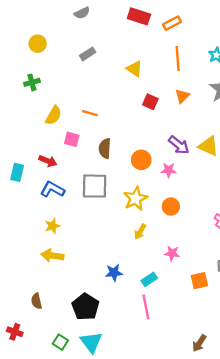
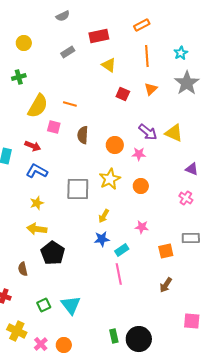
red rectangle: (139, 16) -> (99, 36), moved, turned -30
yellow semicircle: (54, 115) -> (38, 106), size x1.4
gray square: (95, 186) -> (78, 189), moved
yellow arrow: (140, 232) -> (104, 216), moved
blue star: (114, 273) -> (102, 239), moved
black pentagon: (85, 307) -> (53, 253), moved
green square: (60, 342) -> (44, 305), turned 32
brown arrow: (199, 343) -> (166, 285), moved

